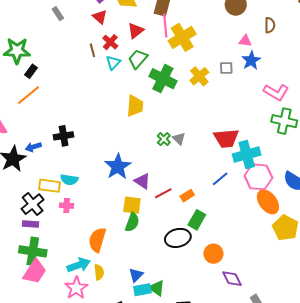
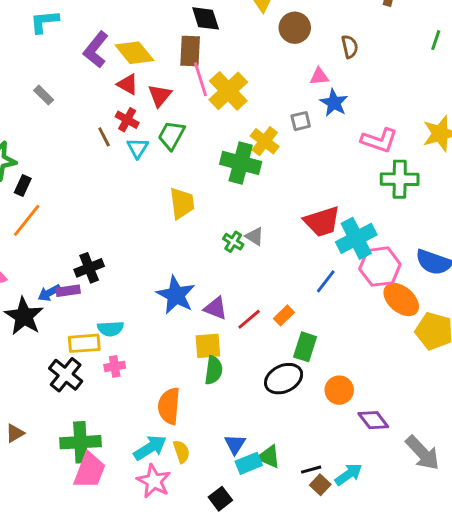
red triangle: (100, 17) -> (128, 84), moved
green cross: (163, 79) -> (241, 163), moved
purple rectangle: (31, 224) -> (68, 291), moved

